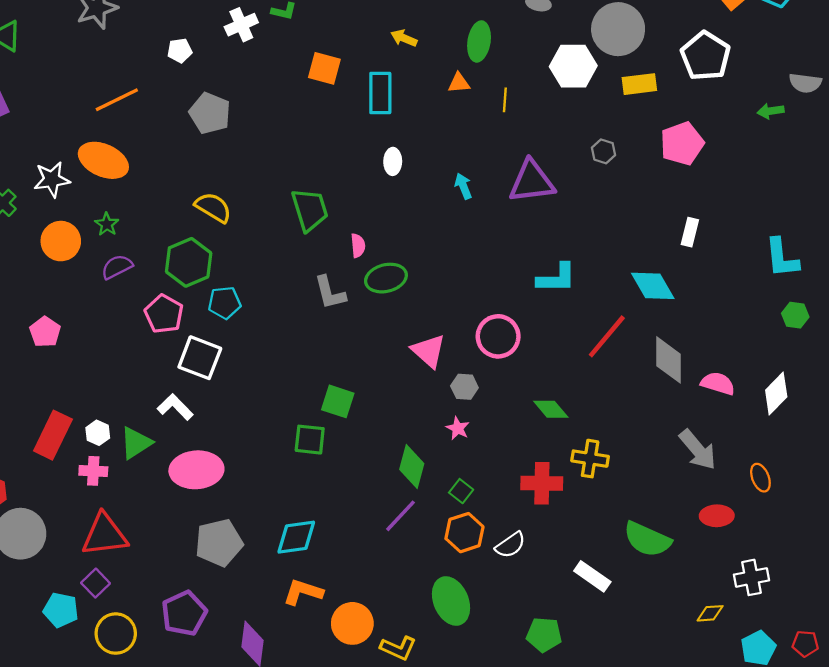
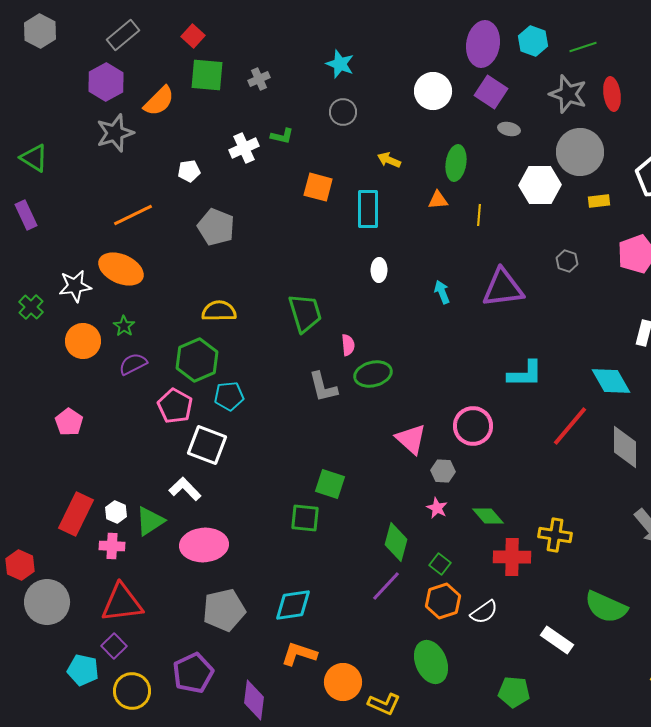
yellow rectangle: (639, 84) -> (599, 201), size x0.7
yellow semicircle: (213, 207) -> (219, 311), turned -32
green diamond: (551, 409) -> (488, 516), moved

